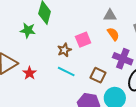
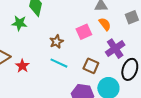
pink square: (83, 40) -> (84, 32), moved
purple cross: (123, 59) -> (115, 49), turned 36

